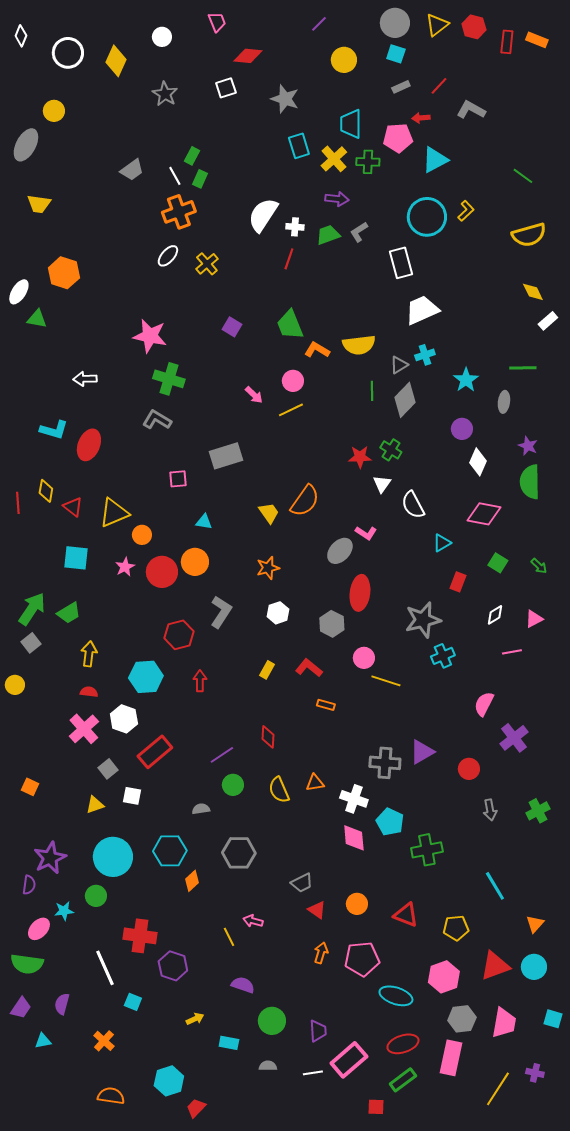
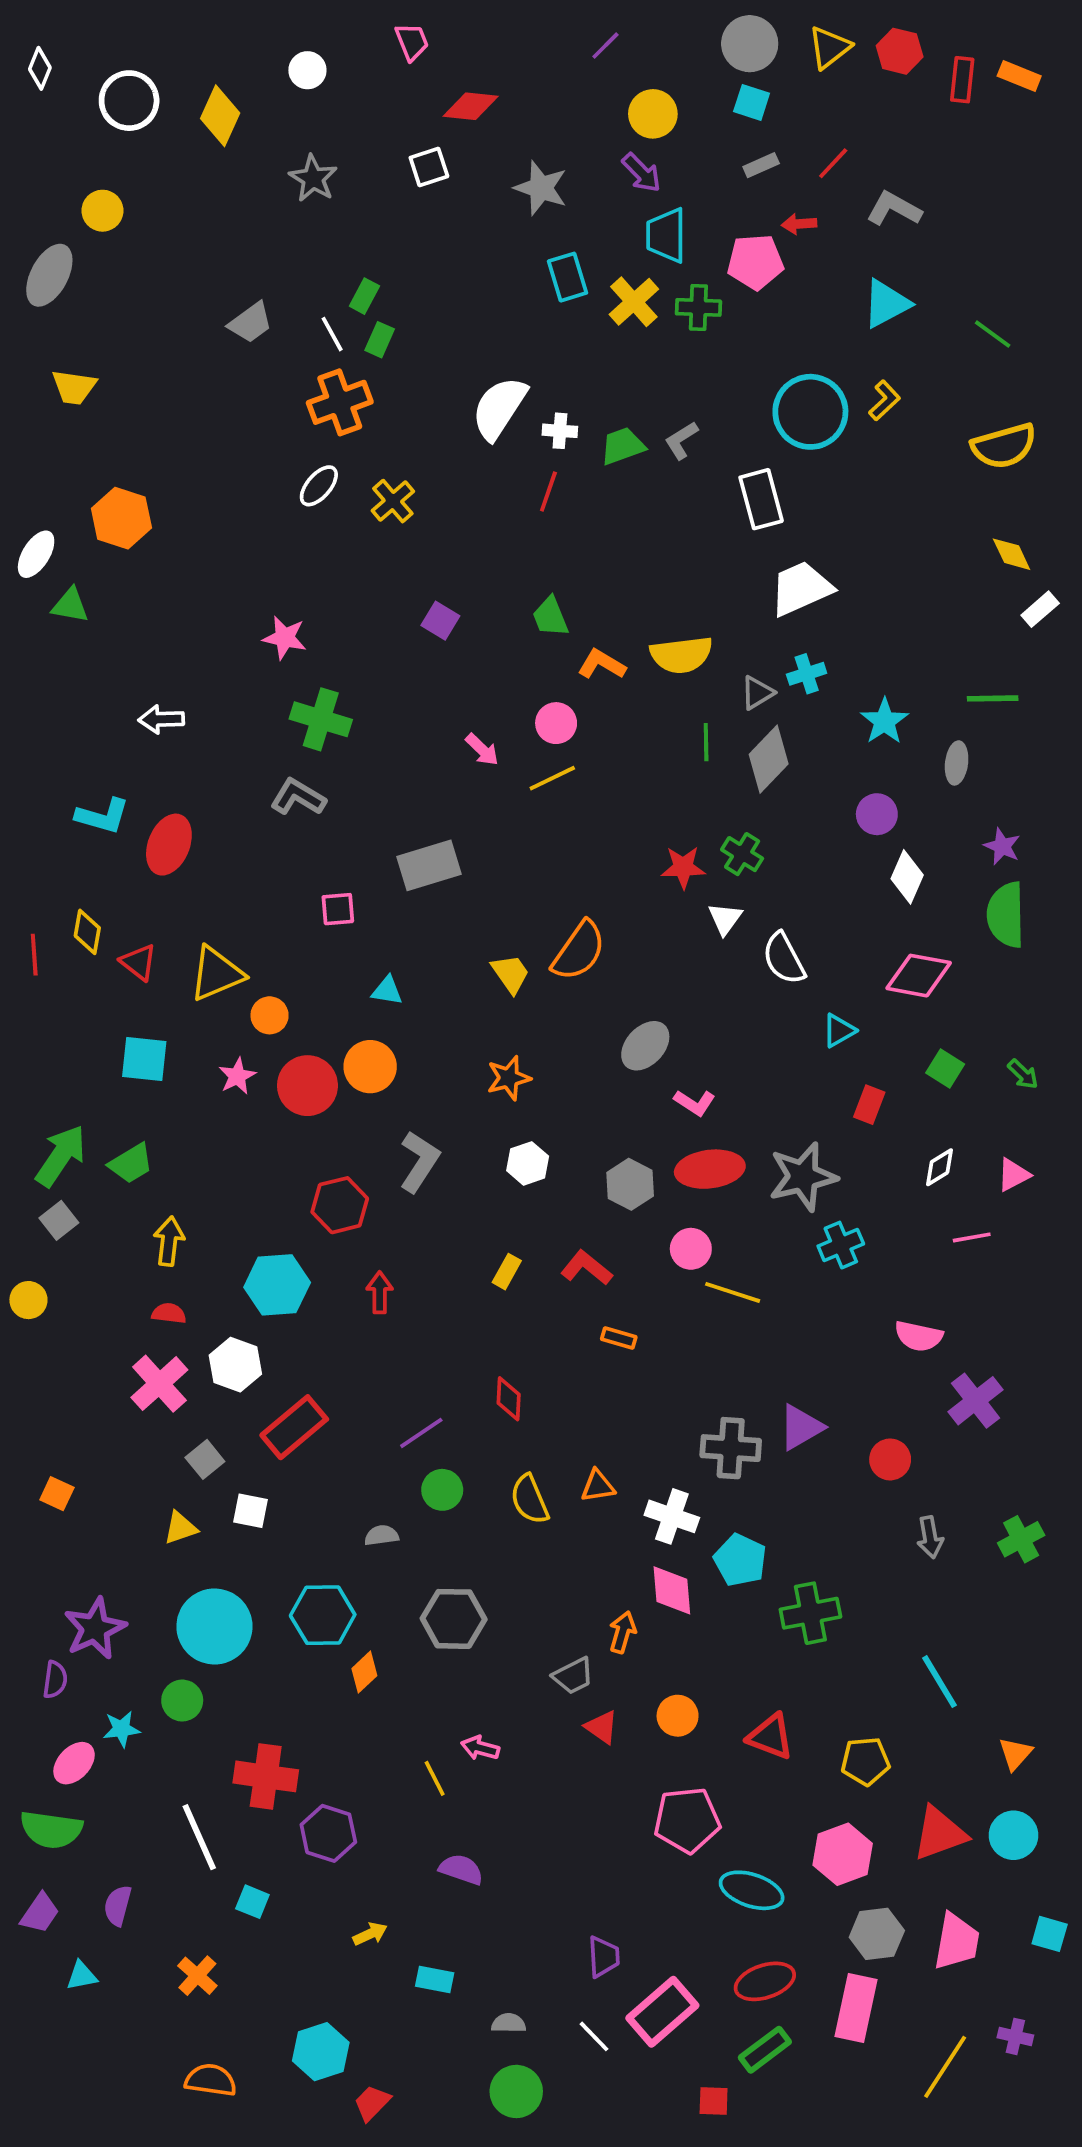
cyan triangle: (435, 160) -> (886, 304), moved
purple arrow: (337, 199) -> (641, 173), moved, turned 40
green trapezoid: (290, 325) -> (550, 617), size x0.7
pink star: (150, 336) -> (285, 638), size x0.7
pink L-shape: (366, 533) -> (695, 1103), moved
red ellipse: (360, 593) -> (710, 1169), moved, turned 76
pink semicircle: (484, 704) -> (919, 1336), turned -105
orange arrow: (321, 953) -> (623, 1632), moved
green circle: (272, 1021) -> (516, 2091), moved
white line: (313, 1073) -> (594, 2036), turned 54

